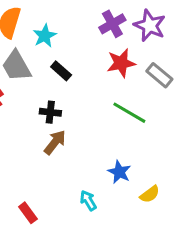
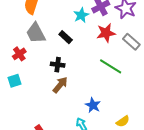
cyan star: (45, 36) -> (81, 15), moved
blue star: (119, 172) -> (93, 105), moved

